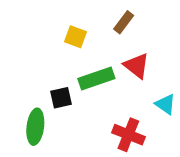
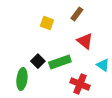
green rectangle: (96, 78) -> (60, 62), moved
black square: (61, 98) -> (38, 61), turned -32

